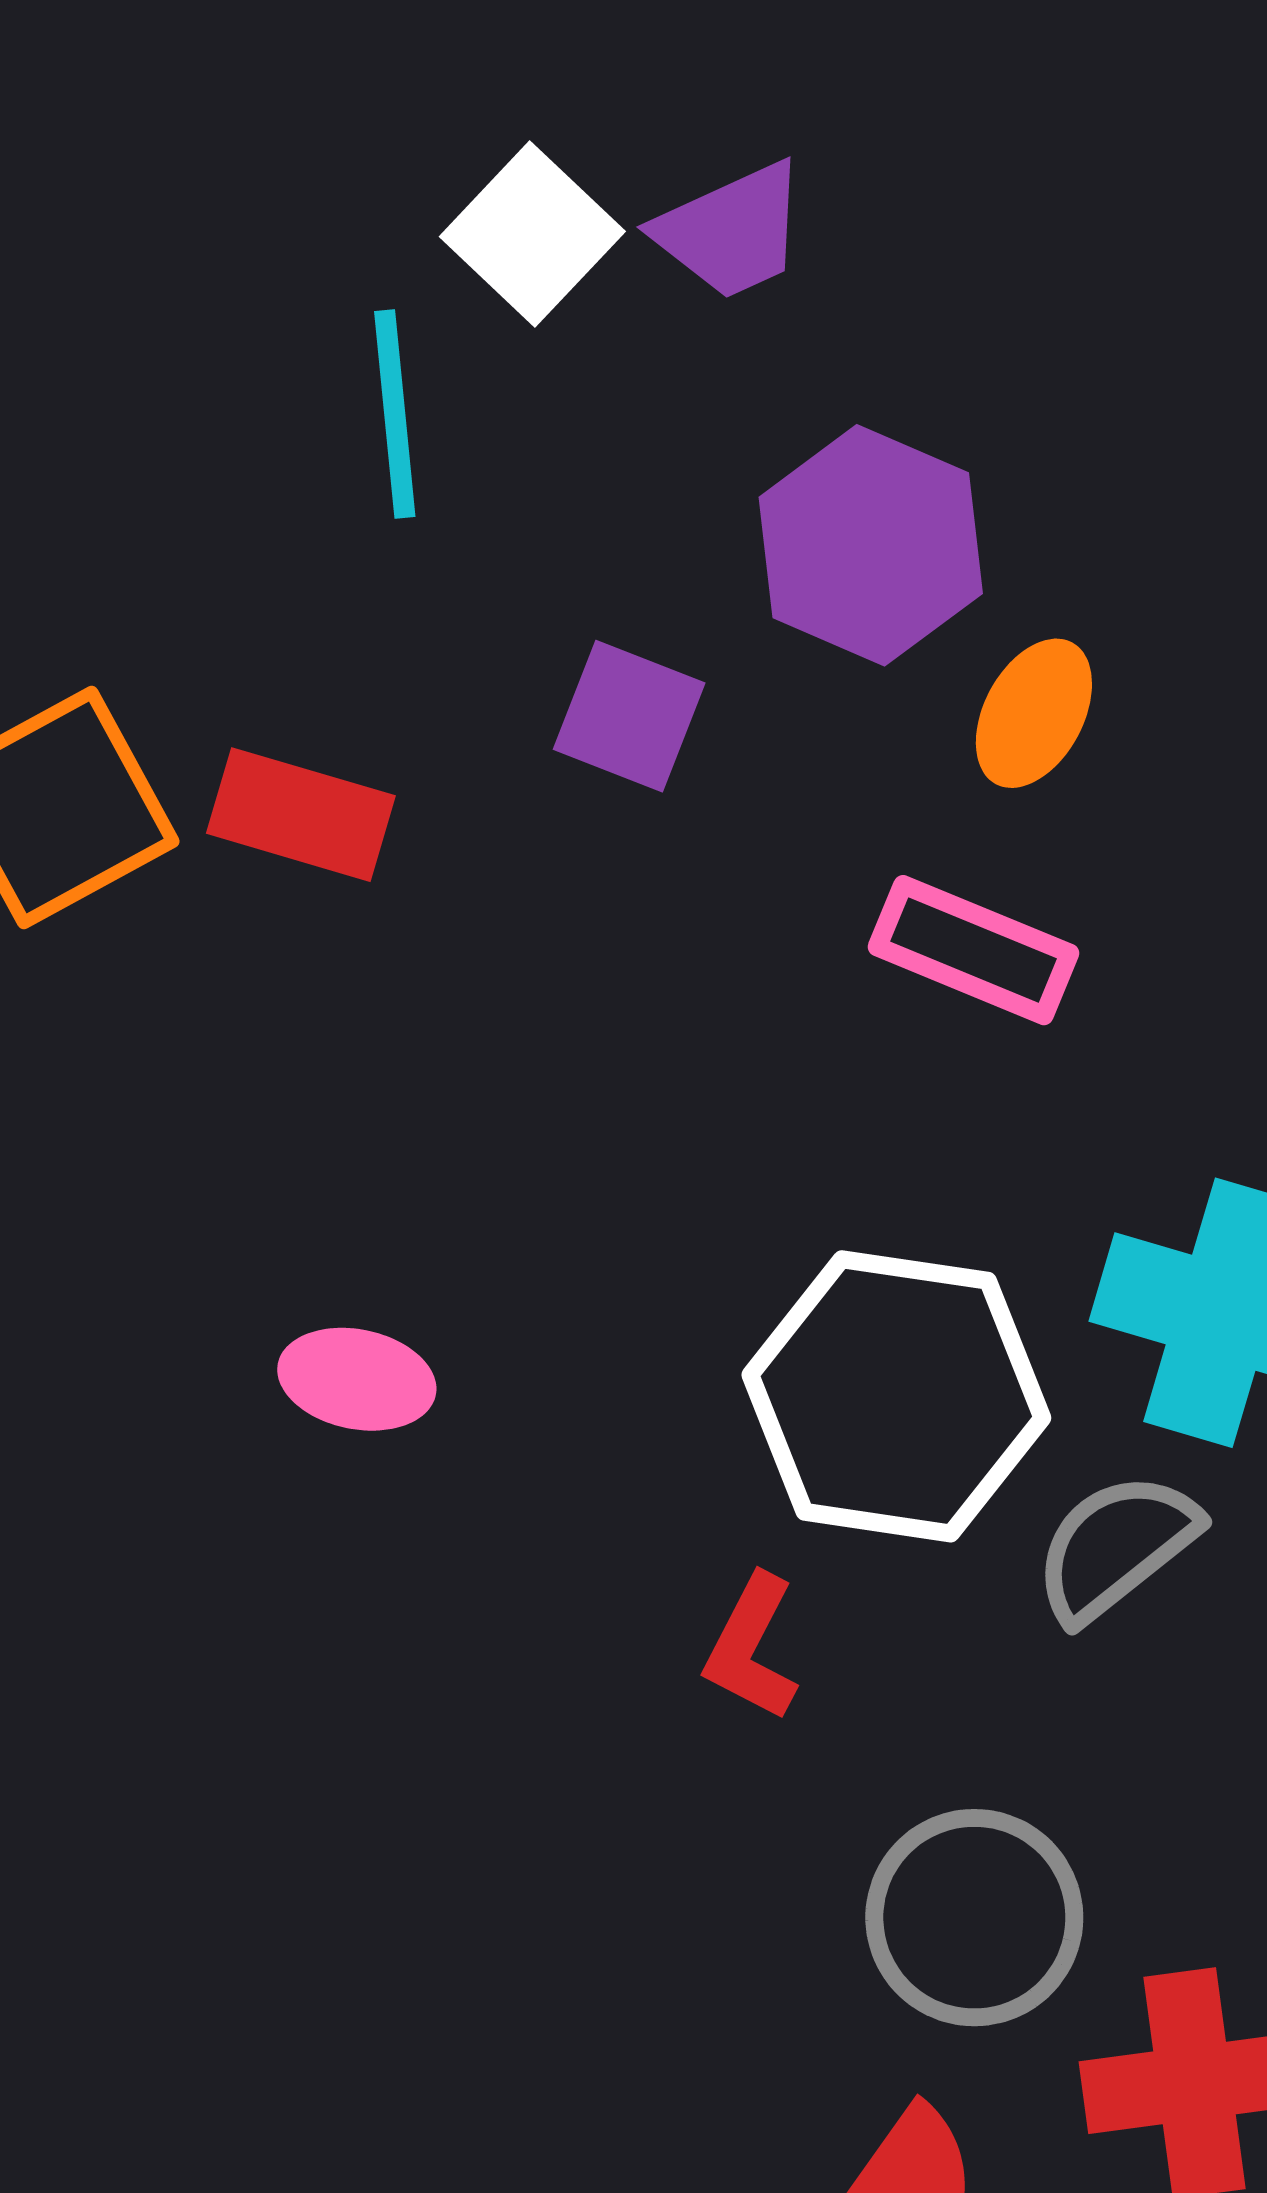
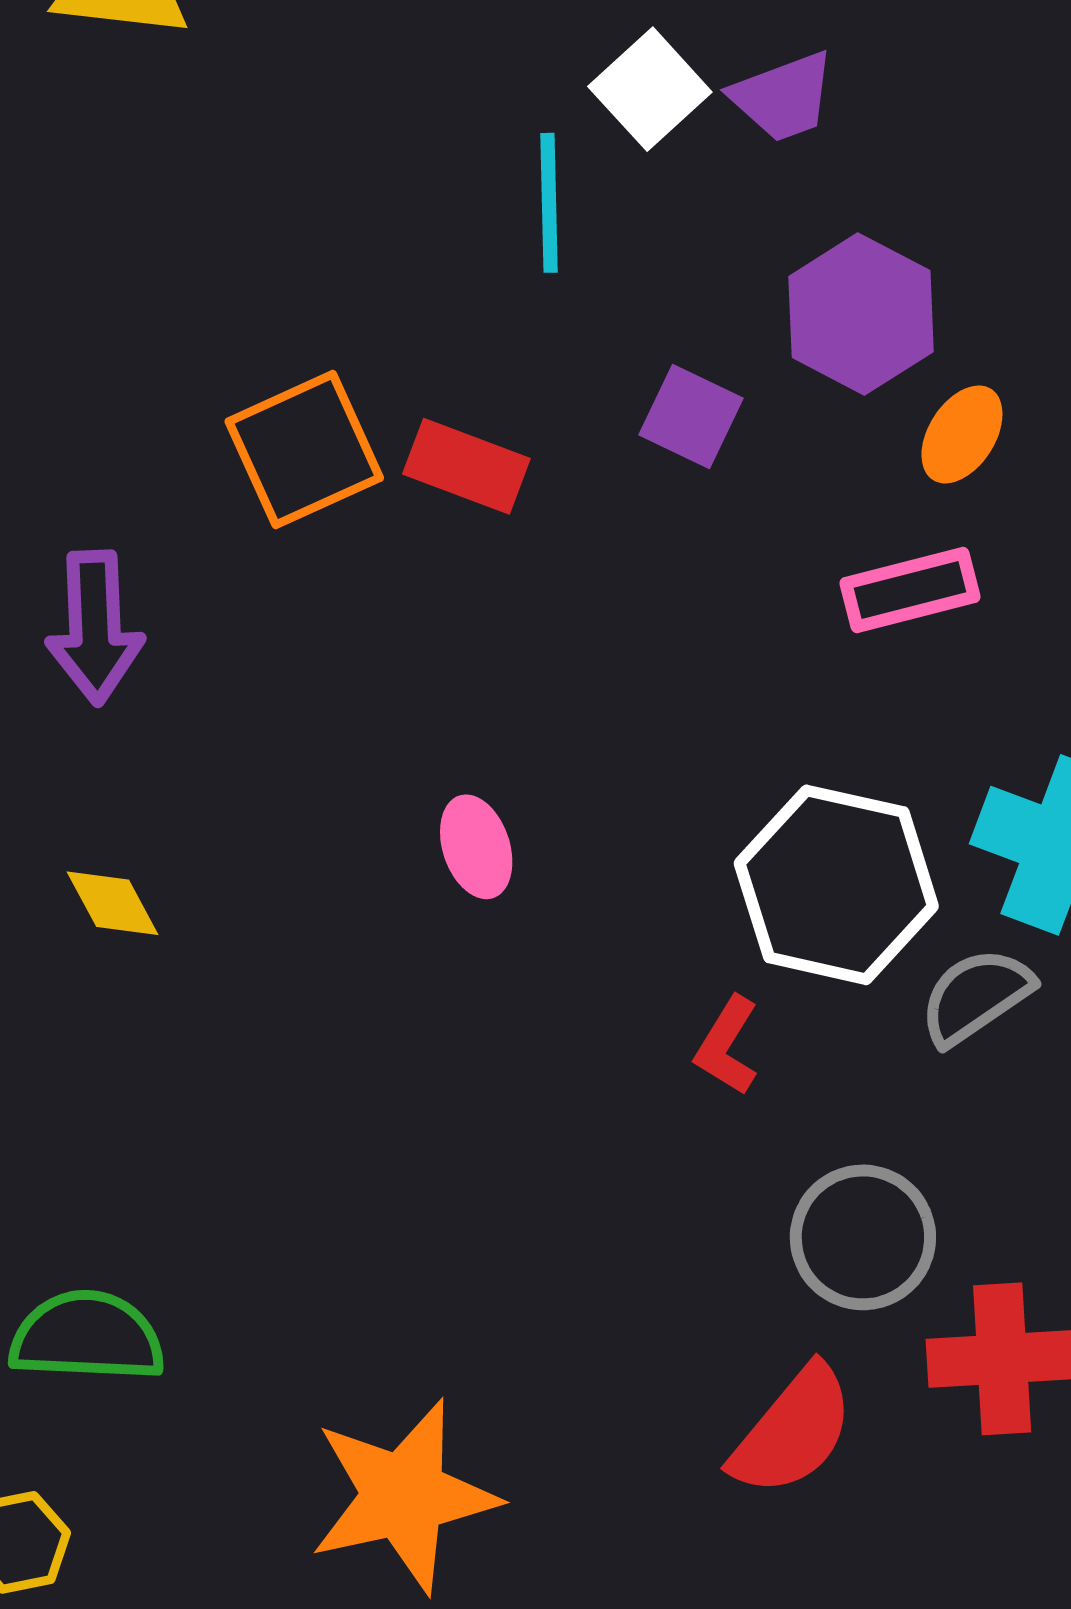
pink rectangle: (974, 950) -> (910, 590), turned -41
pink ellipse: (357, 1379) -> (476, 847), turned 56

